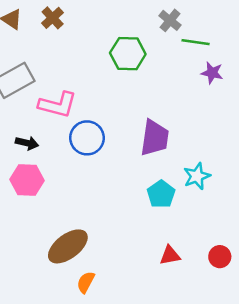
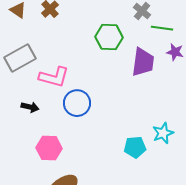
purple trapezoid: (155, 138) -> (143, 62), moved
pink hexagon: (27, 180) -> (49, 148), moved
cyan pentagon: (161, 194) -> (135, 147), turned 30

